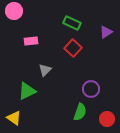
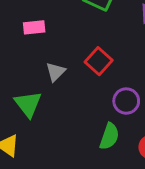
red square: (73, 48) -> (99, 61), moved
green triangle: (27, 91) -> (28, 104), turned -42

